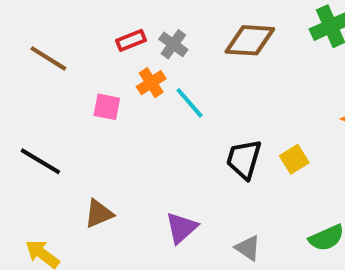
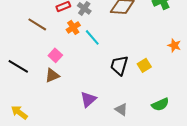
brown line: (48, 58) -> (37, 24), moved
pink square: (107, 107) -> (55, 55), moved, turned 32
brown triangle: (99, 214) -> (52, 75), moved

